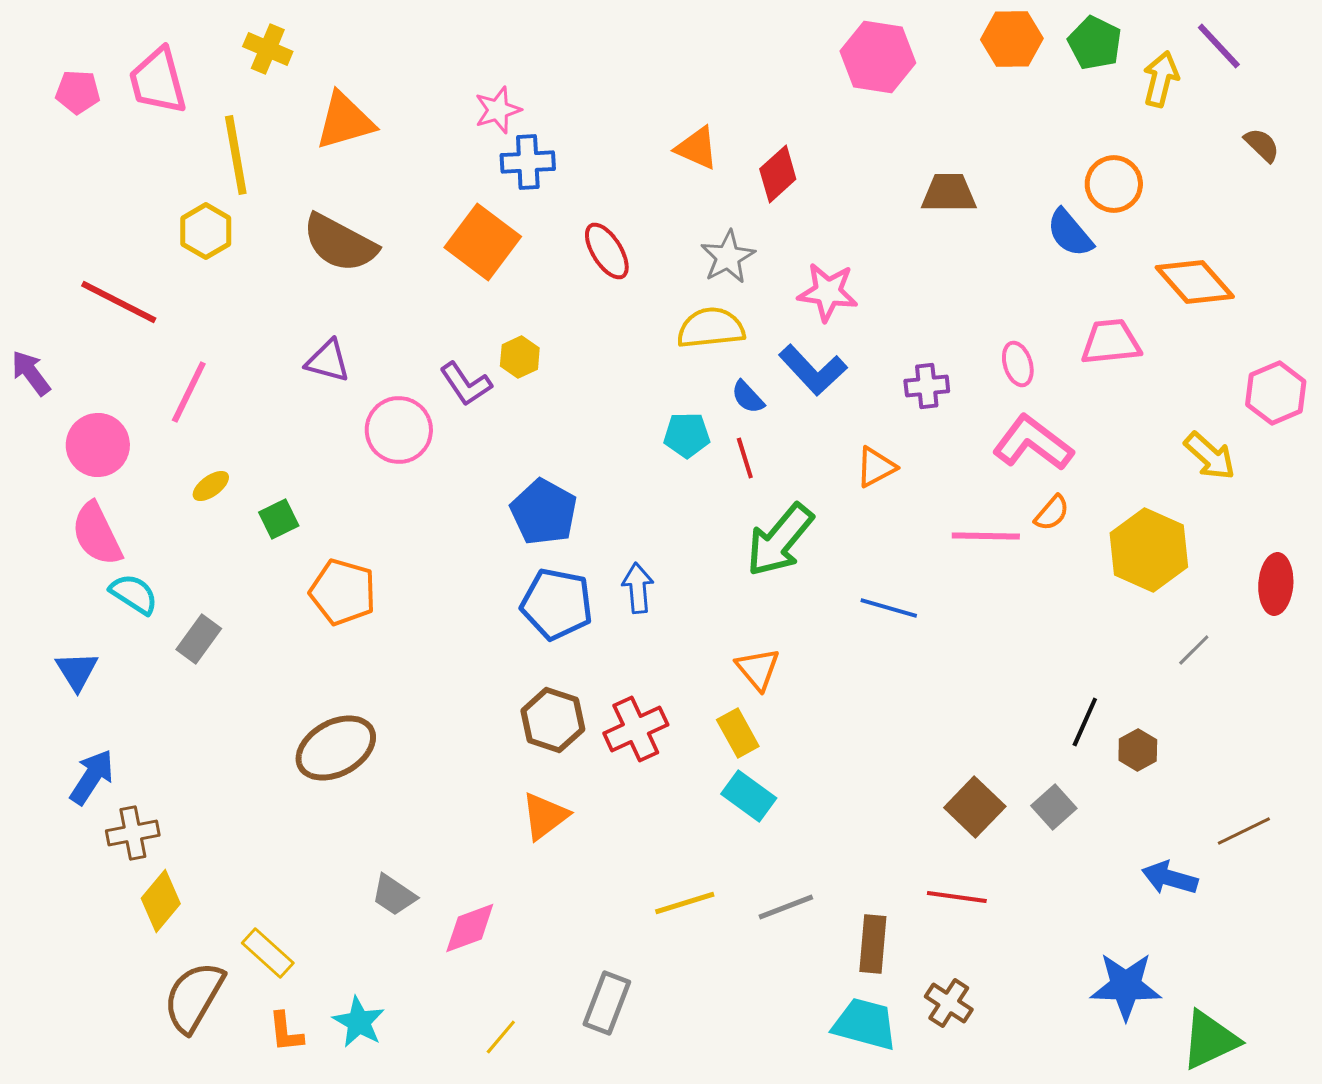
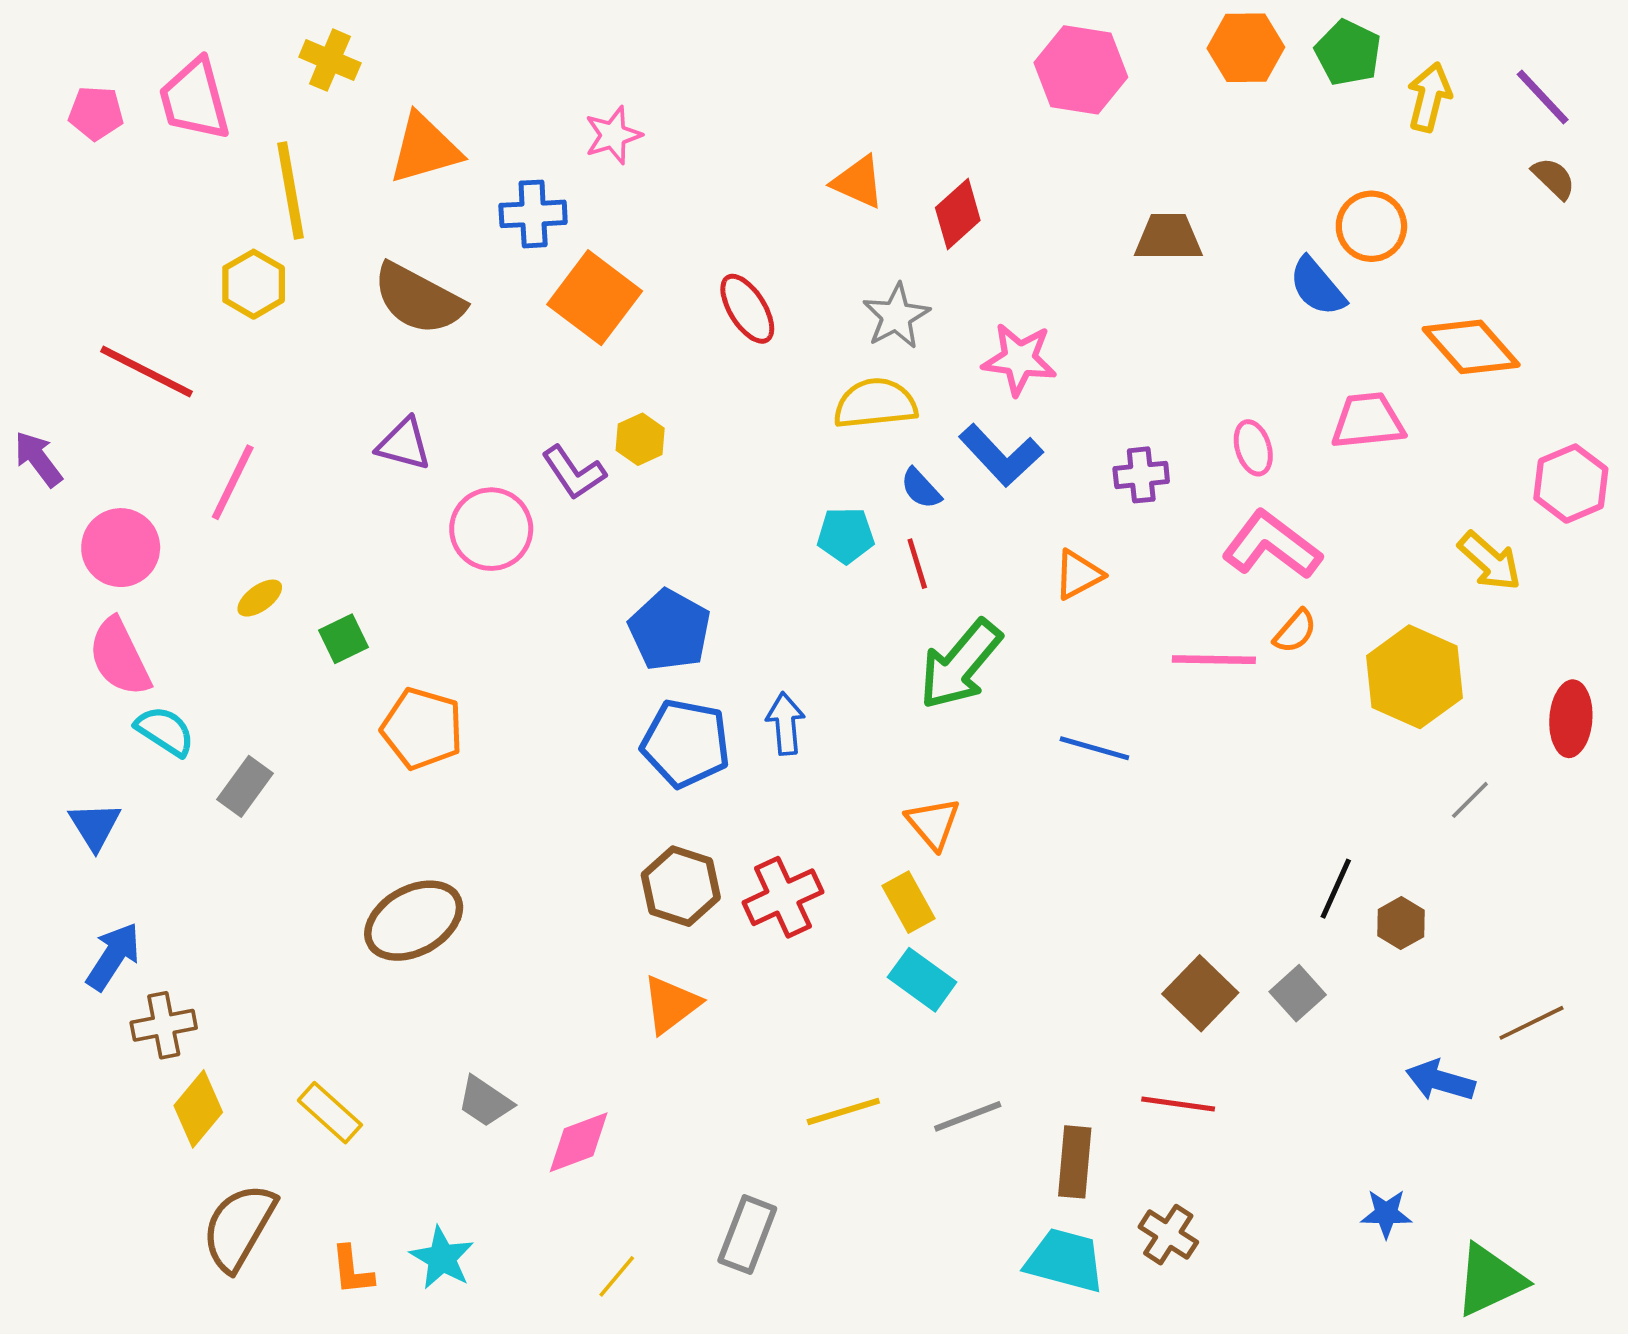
purple line: (1219, 46) -> (1543, 97), moved
blue cross: (528, 162) -> (533, 214), moved
yellow rectangle: (268, 953) -> (330, 1113), moved
blue star: (1126, 986) -> (1386, 1214), size x0.6

